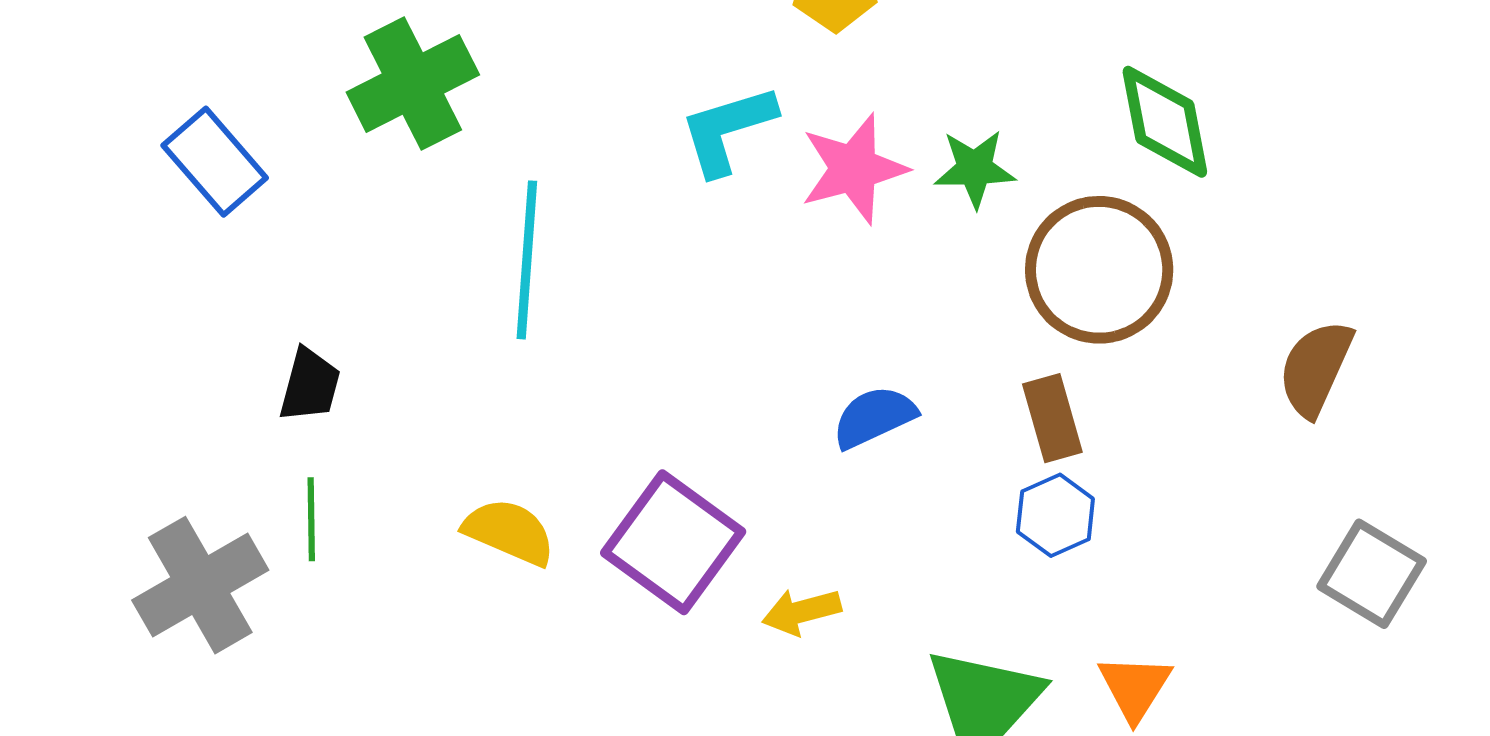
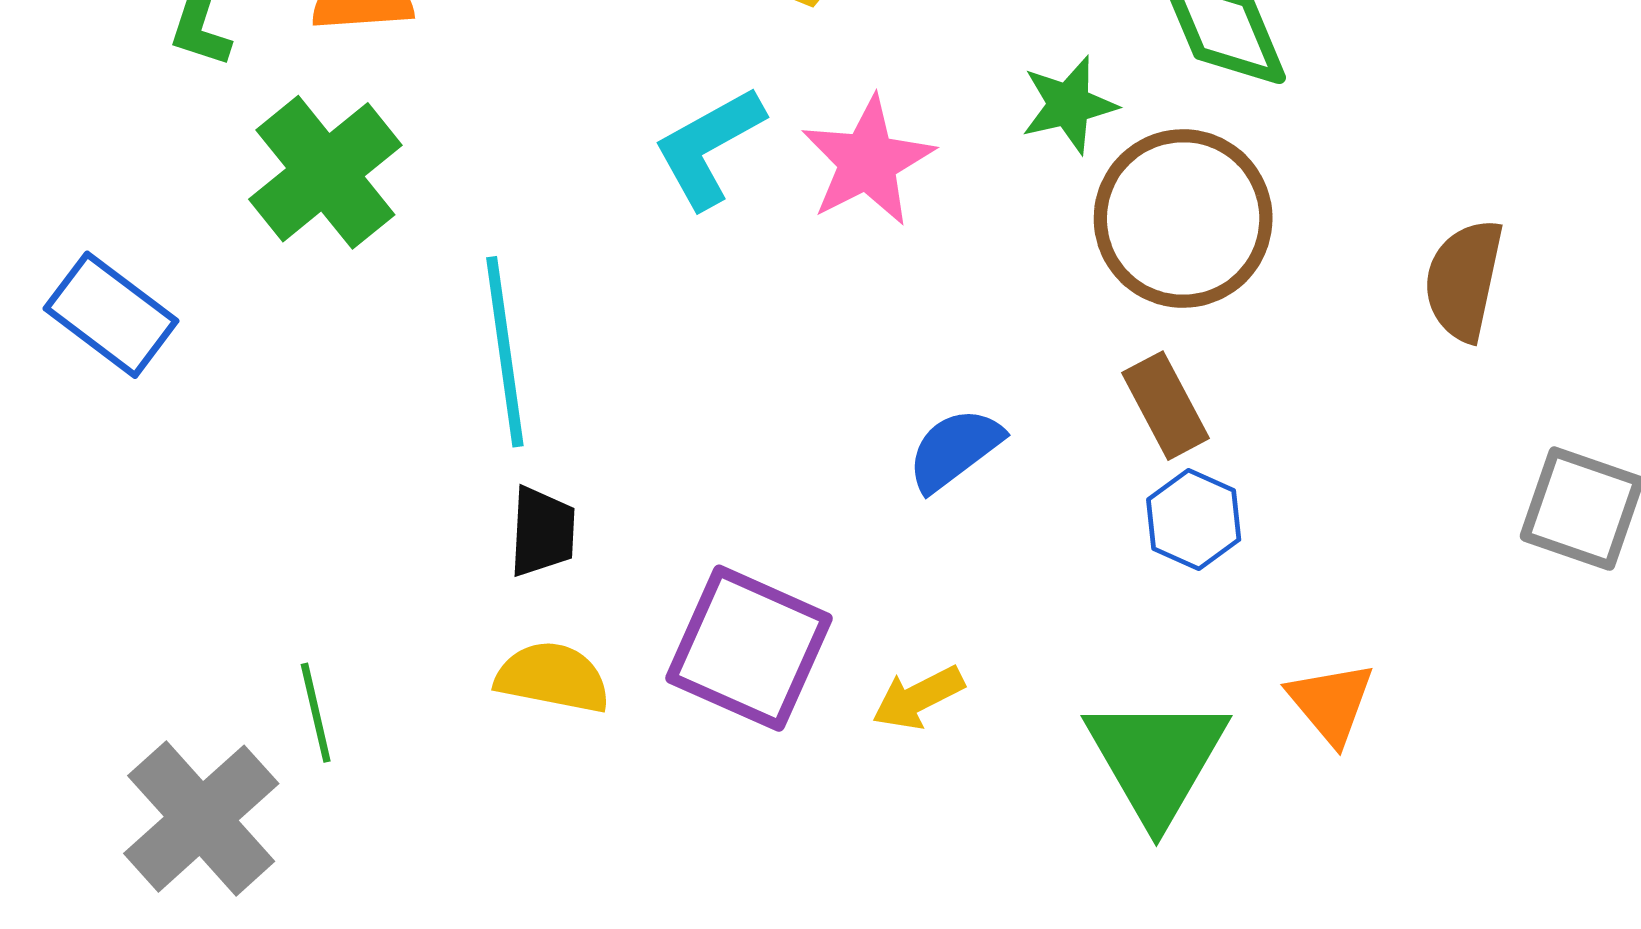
green star: (975, 169) -> (1069, 105), moved
black trapezoid: (310, 385) -> (542, 532), moved

